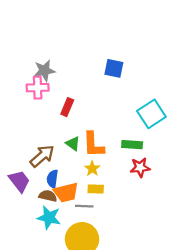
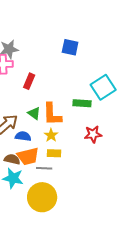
green rectangle: (132, 145) -> (82, 103), moved
blue semicircle: (52, 179) -> (23, 136), moved, turned 91

